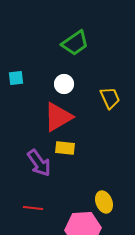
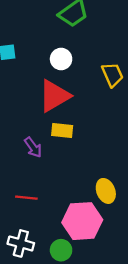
purple arrow: (39, 163) -> (33, 147), size x0.7

